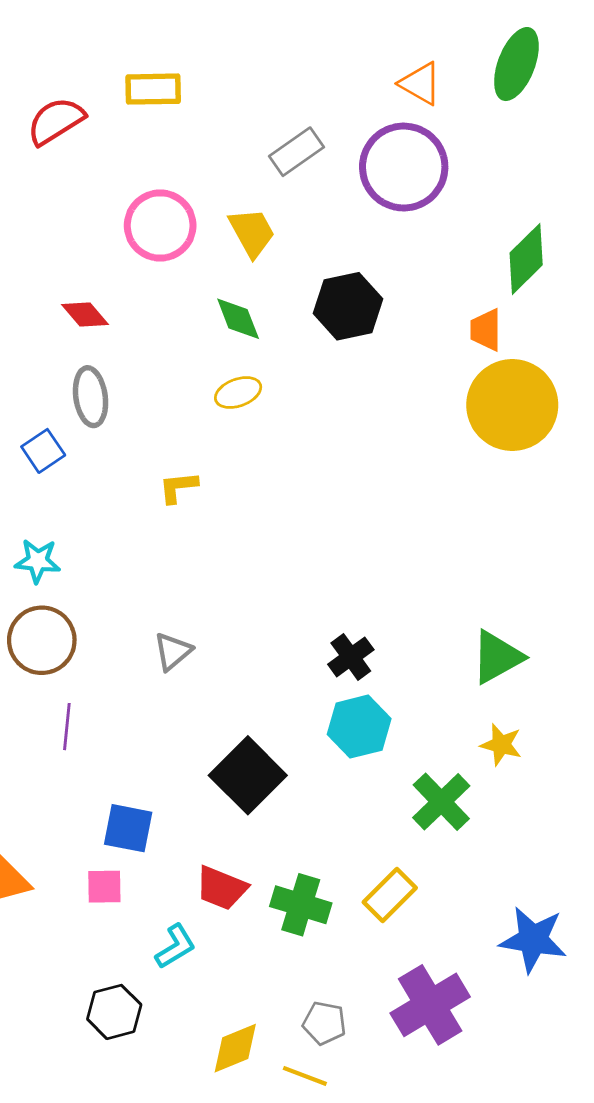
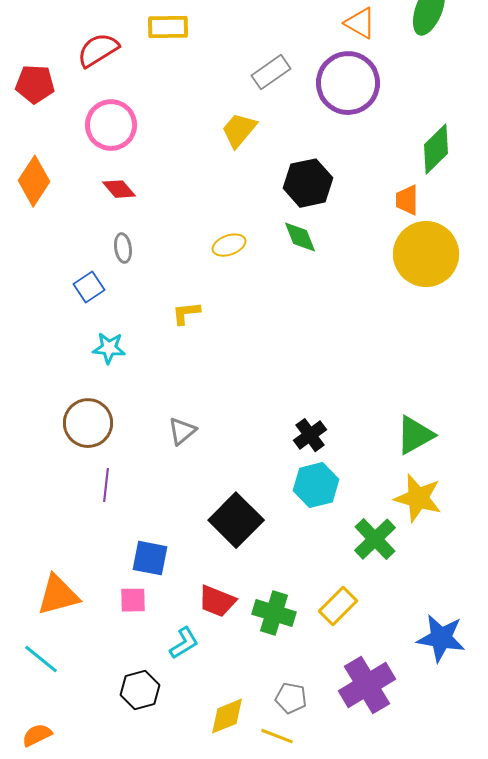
pink circle: (160, 225) -> (111, 125), moved
yellow trapezoid: (252, 232) -> (239, 130), turned -111
green diamond: (238, 319) -> (300, 237), moved
gray ellipse: (91, 397) -> (123, 248), size x0.7
cyan star: (38, 561) -> (109, 348), moved
yellow star: (501, 745) -> (418, 498), size x1.6

